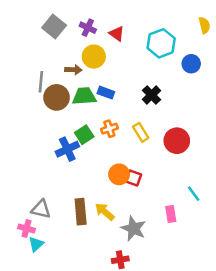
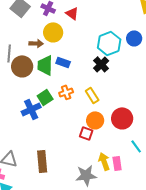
cyan hexagon: (161, 43) -> (109, 43), moved
green trapezoid: (84, 96) -> (45, 65), turned -85
red circle: (177, 141) -> (122, 118), moved
orange circle: (119, 174) -> (95, 120), moved
yellow arrow: (105, 212) -> (104, 161), moved, turned 30
gray star: (133, 228) -> (86, 175), turned -30

